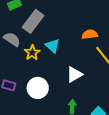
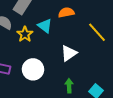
orange semicircle: (90, 34) -> (66, 12), moved

